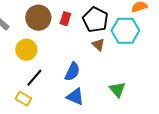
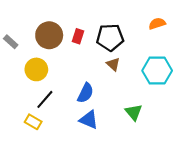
black pentagon: (95, 20) -> (110, 37), turned -30
cyan hexagon: (125, 31) -> (157, 71), moved

